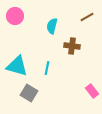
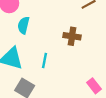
cyan semicircle: (52, 26) -> (24, 25), moved

